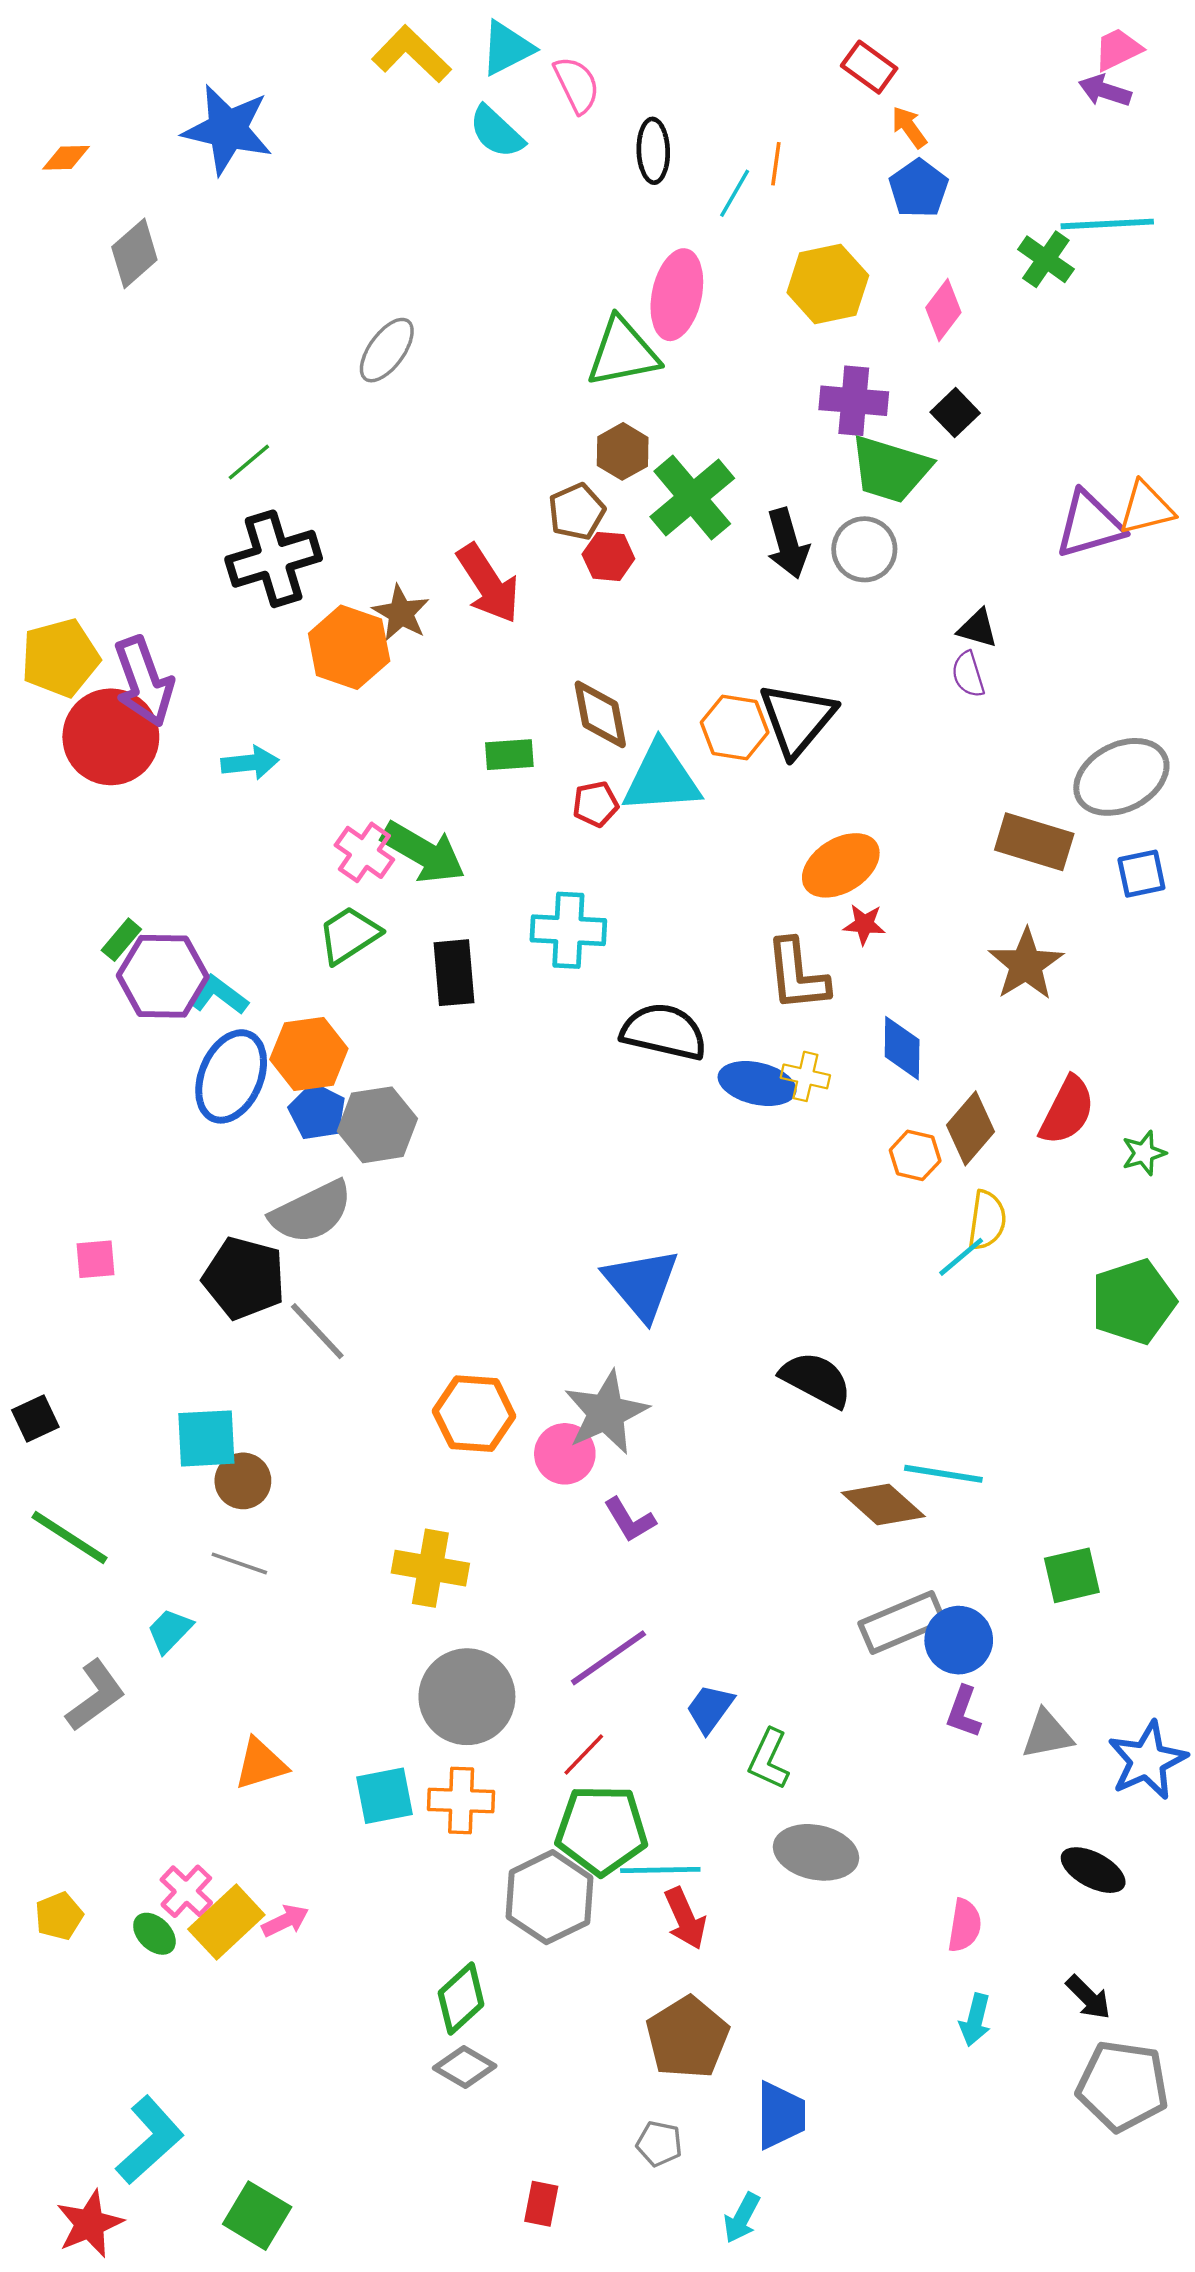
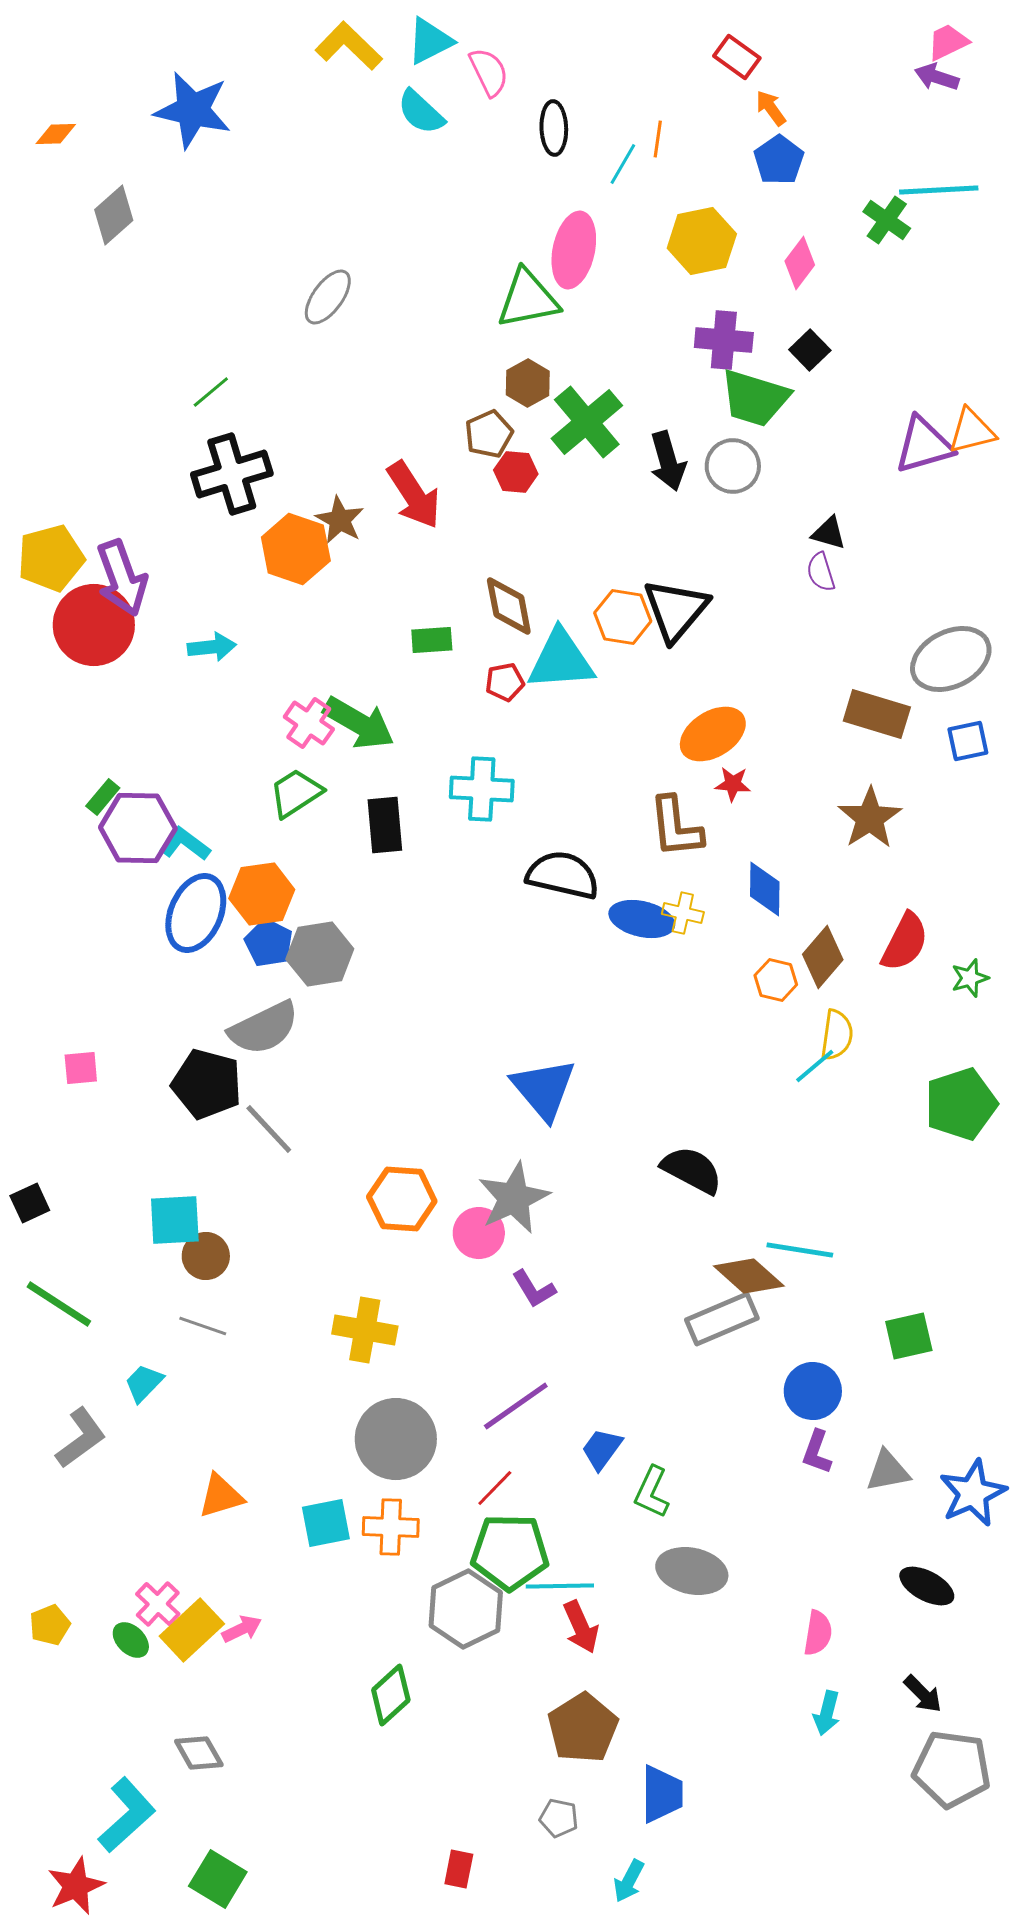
gray rectangle: (902, 1622) -> (722, 1319), moved
gray diamond: (465, 2067) -> (199, 1753), moved, turned 30

